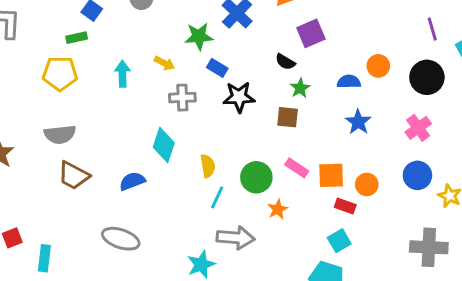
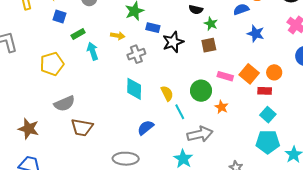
green rectangle: (77, 38) -> (78, 34), moved
orange square: (331, 175) -> (249, 74), turned -30
blue semicircle: (132, 181) -> (146, 128), moved
cyan line: (217, 197) -> (180, 112), turned -35

